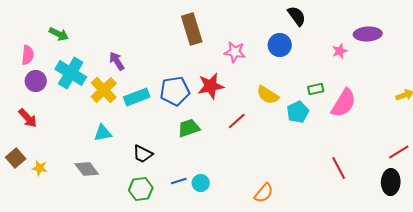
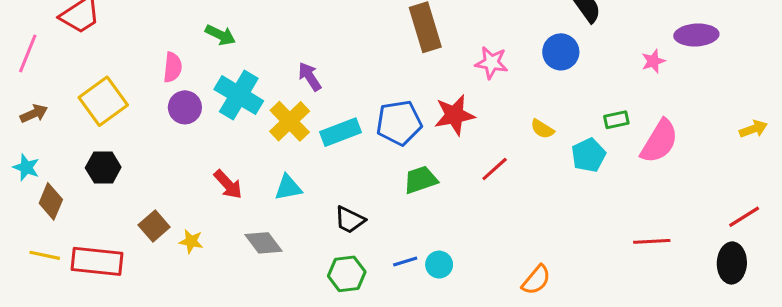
yellow semicircle: (268, 95) -> (542, 129), size x0.7
red arrow: (28, 118) -> (228, 184), moved
red line: (339, 168) -> (652, 241), turned -65

